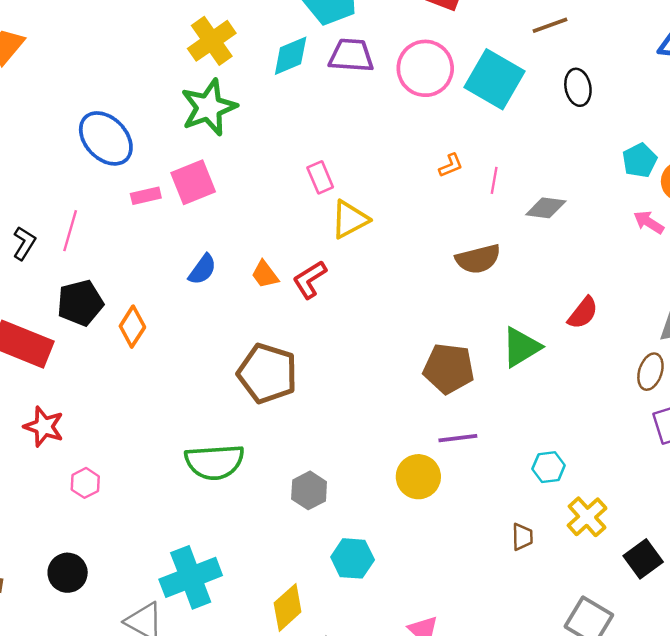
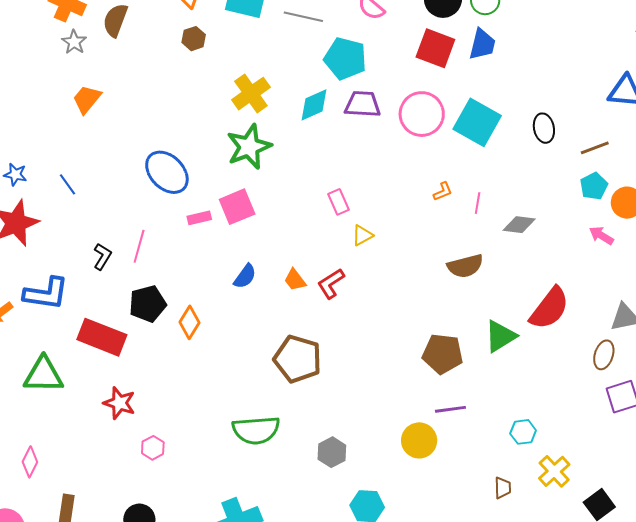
brown line: (550, 25) -> (595, 148), moved
yellow triangle: (350, 219) -> (362, 235), size x0.7
red semicircle: (583, 313) -> (549, 308), size x1.6

